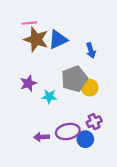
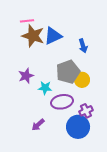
purple ellipse: (68, 132) -> (62, 102), moved
purple arrow: (42, 137) -> (38, 125), turned -40
blue circle: (85, 139) -> (78, 127), size x1.5

